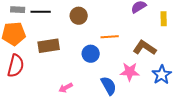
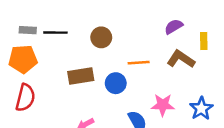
brown rectangle: (49, 46) -> (81, 76), moved
brown L-shape: (145, 48) -> (181, 59), moved

